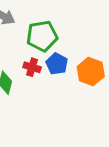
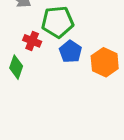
red cross: (32, 67) -> (32, 41), moved

